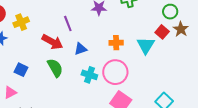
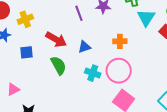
purple line: (68, 23) -> (79, 13), moved
cyan triangle: (146, 45) -> (146, 18), moved
blue square: (21, 70) -> (27, 52), moved, turned -32

